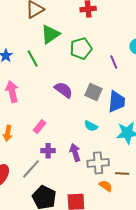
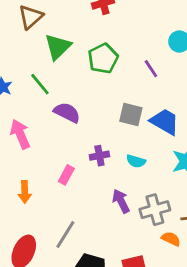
purple semicircle: (64, 90) -> (67, 112), moved
blue trapezoid: (117, 102) -> (165, 122), turned -55
purple cross: (48, 151) -> (99, 156), moved

